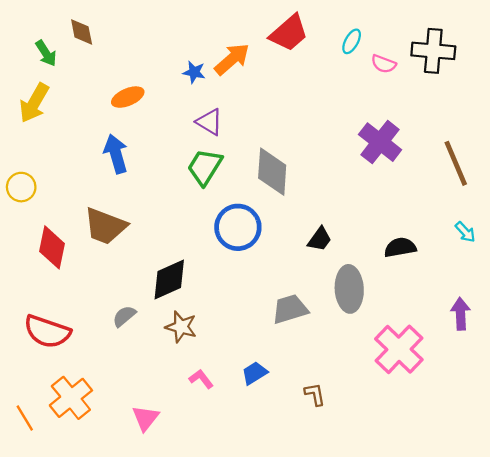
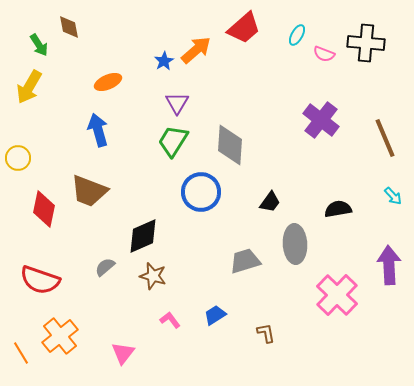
blue star: (194, 72) -> (164, 61), turned 30
purple triangle: (209, 122) -> (177, 103), turned 30
purple arrow: (461, 314) -> (389, 265), size x1.4

